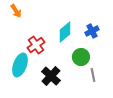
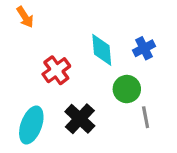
cyan diamond: (65, 32) -> (102, 50), turned -55
cyan ellipse: (20, 65) -> (31, 125), moved

